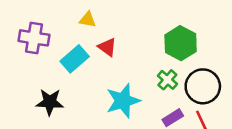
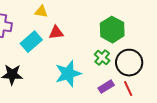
red triangle: (107, 47) -> (56, 33), turned -42

